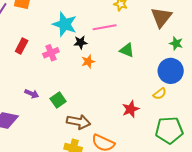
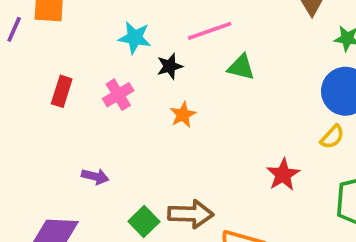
cyan star: (65, 24) -> (135, 38), size x0.7
green triangle: (127, 50) -> (241, 67), moved
orange star: (88, 61) -> (183, 115), moved
green square: (58, 100) -> (144, 222), moved

